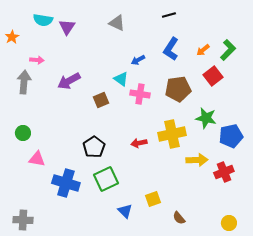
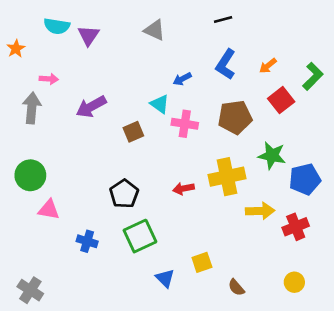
green L-shape: (228, 50) -> (313, 76), moved
green circle: (23, 133) -> (30, 175), size x1.5
blue cross: (66, 183) -> (87, 241), size x0.6
gray cross: (23, 220) -> (30, 290), turned 30
yellow circle: (229, 223) -> (294, 282), moved

